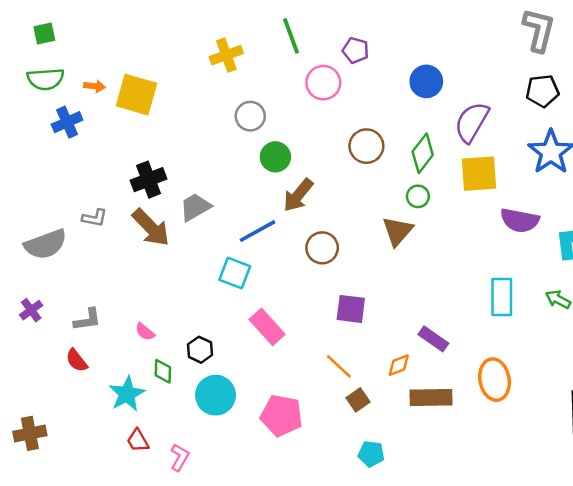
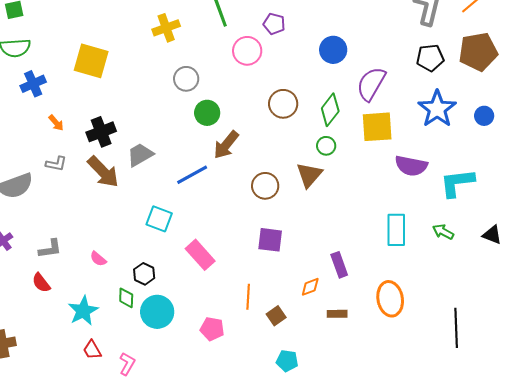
orange arrow: (95, 86) -> (56, 123), moved, turned 42
brown circle: (322, 248) -> (265, 186), moved
cyan square: (235, 273) -> (159, 219), moved
purple rectangle: (433, 339) -> (339, 265), turned 35
orange line: (339, 366) -> (248, 297), moved, turned 50
green diamond: (163, 371) -> (126, 298), moved
brown rectangle: (431, 398) -> (337, 314), size x0.6
pink pentagon: (281, 415) -> (212, 329), size x0.7

